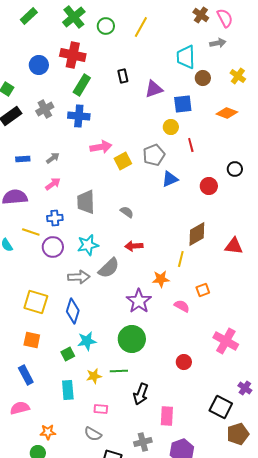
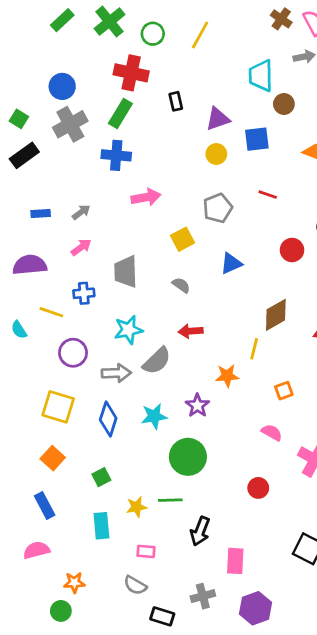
green rectangle: (29, 16) -> (62, 20), moved
red cross: (73, 55) -> (131, 73), moved
gray cross: (45, 109) -> (70, 124), moved, size x1.4
yellow circle: (171, 127) -> (216, 154), moved
red line: (191, 145) -> (268, 195), turned -56
yellow square: (123, 161) -> (183, 239), moved
blue triangle: (170, 179) -> (231, 264), moved
purple circle: (53, 247) -> (73, 353), moved
purple star: (139, 301) -> (197, 405), size x0.7
pink semicircle: (182, 306) -> (272, 433), moved
orange square: (32, 340) -> (53, 458), turned 30
cyan star: (87, 341) -> (154, 416), moved

